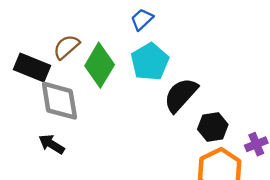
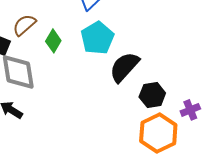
green diamond: (100, 65) -> (53, 41), size x0.6

